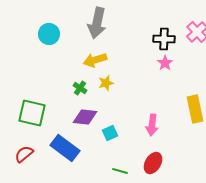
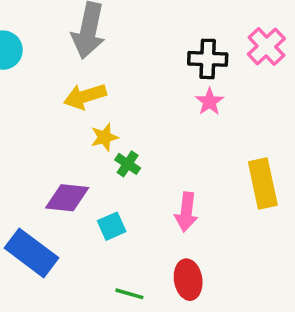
green cross: (80, 88) -> (128, 164), moved
red ellipse: (153, 163) -> (188, 280), turned -40

